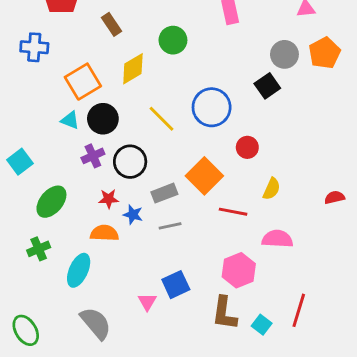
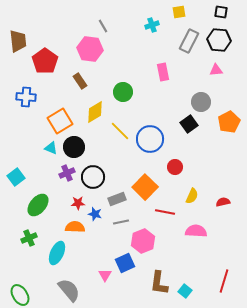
orange pentagon: (325, 53) -> (229, 122), moved
yellow line: (162, 119) -> (120, 131), moved
red semicircle: (335, 197) -> (223, 202), moved
pink hexagon: (239, 270) -> (143, 241), moved
red line: (299, 310) -> (224, 281), moved

